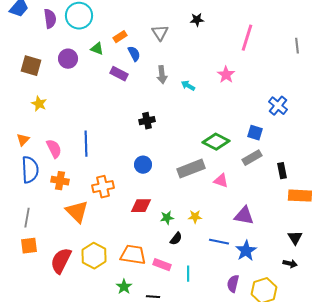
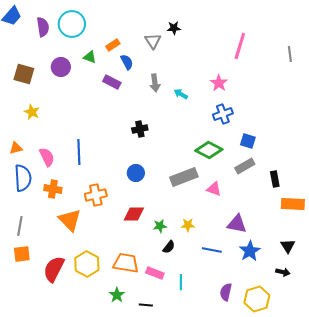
black star: (197, 20) -> (174, 28), moved
blue cross: (278, 106) -> (223, 114), moved, turned 30
orange triangle: (23, 140) -> (16, 148), turned 32
blue star: (246, 251) -> (250, 251), moved

